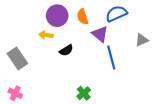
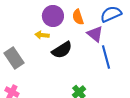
black semicircle: (66, 50) -> (62, 50), size x1.5

